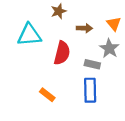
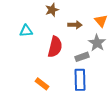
cyan triangle: (29, 35) -> (26, 31), size x0.6
gray rectangle: (92, 64) -> (82, 57), turned -32

